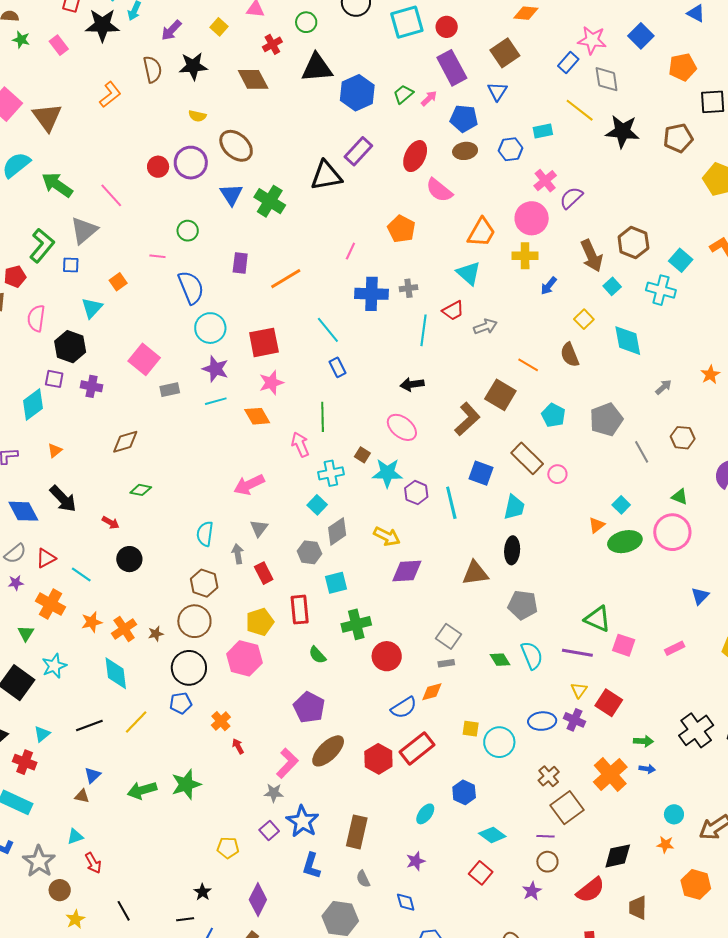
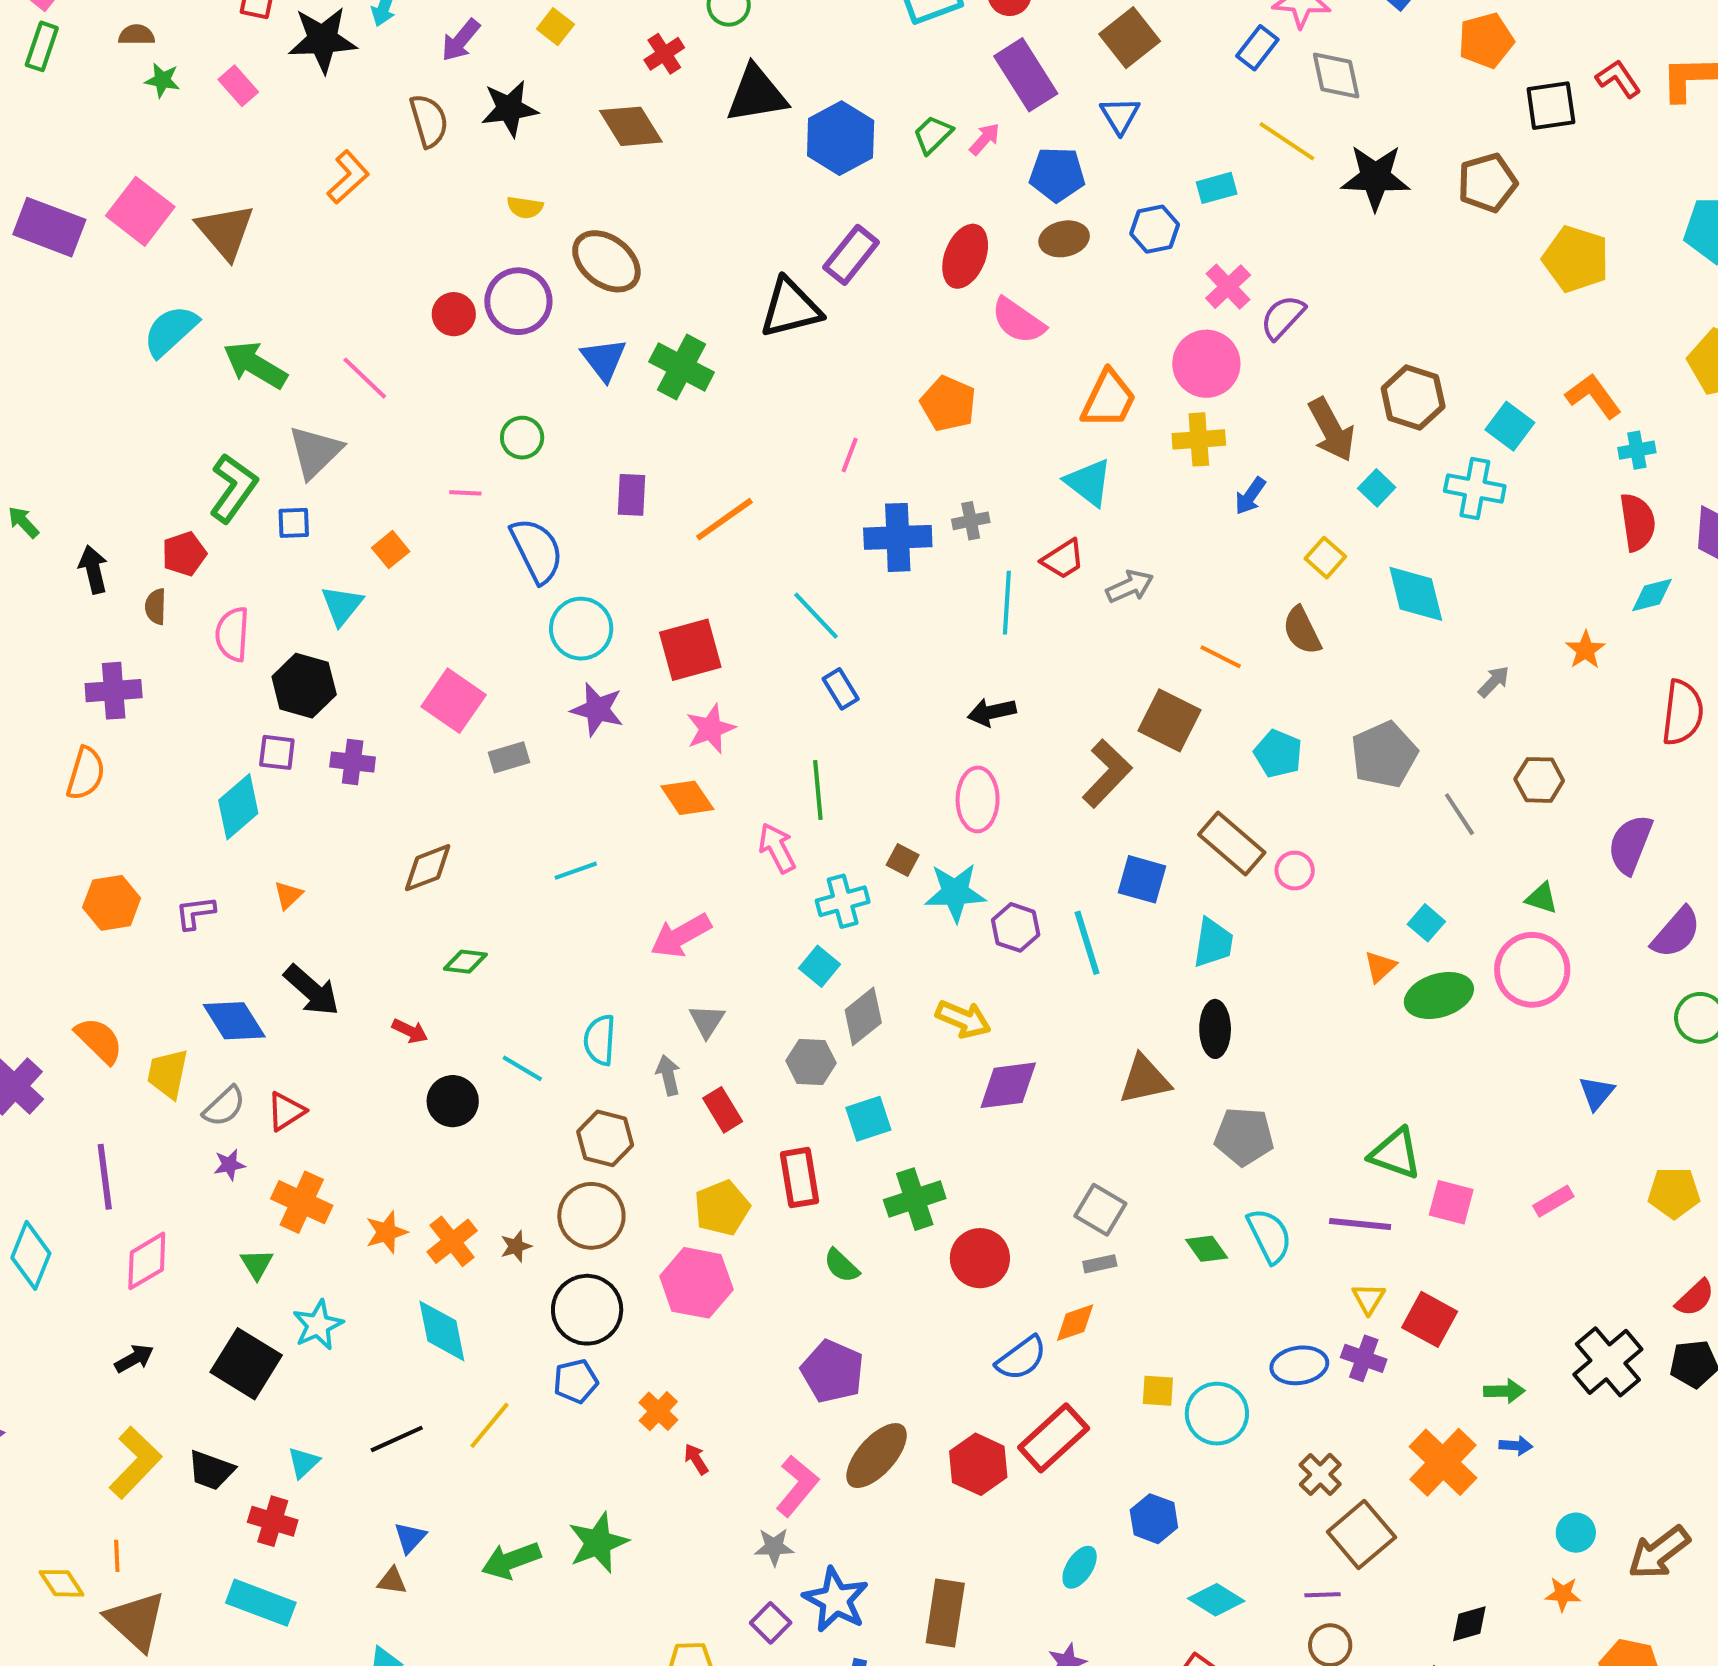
cyan line: (216, 401) -> (576, 871), moved
pink ellipse: (402, 427) -> (978, 799), turned 56
cyan line: (81, 574) -> (522, 1068), moved
black diamond: (618, 856) -> (1469, 1624), size x0.7

